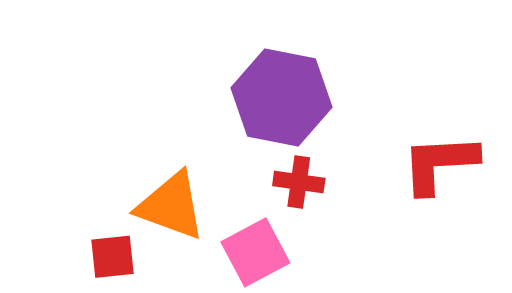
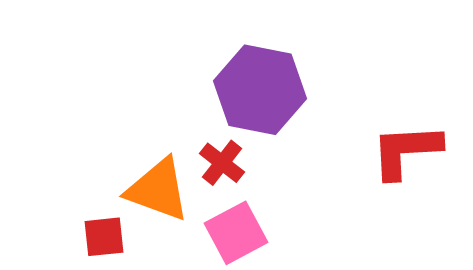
red cross: (299, 182) -> (222, 163), moved, turned 30

